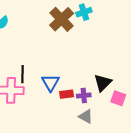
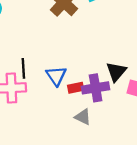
purple cross: (84, 96) -> (96, 88), size x1.6
gray triangle: (86, 116) -> (83, 117), moved

